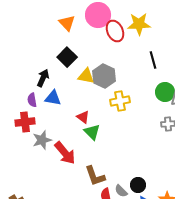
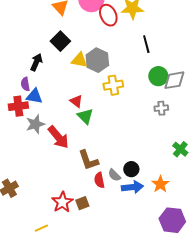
blue triangle: (53, 98) -> (34, 96), moved

